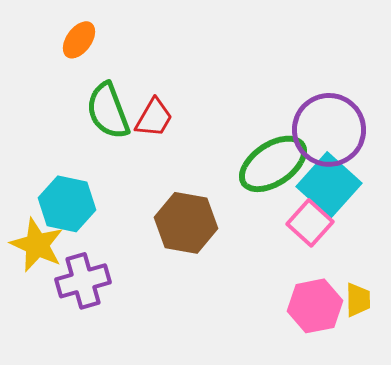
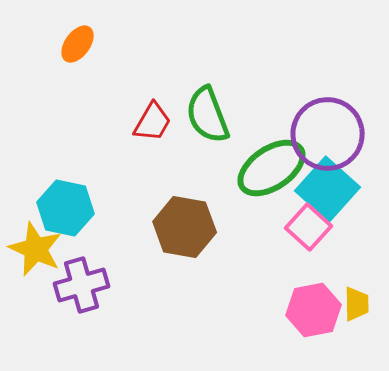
green semicircle: (108, 111) -> (208, 115), moved

